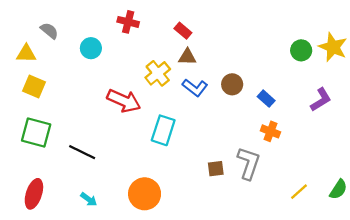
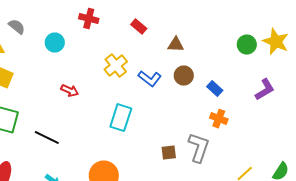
brown triangle: (187, 57) -> (176, 45), moved
red arrow: (124, 101) -> (70, 91), moved, size x0.6

